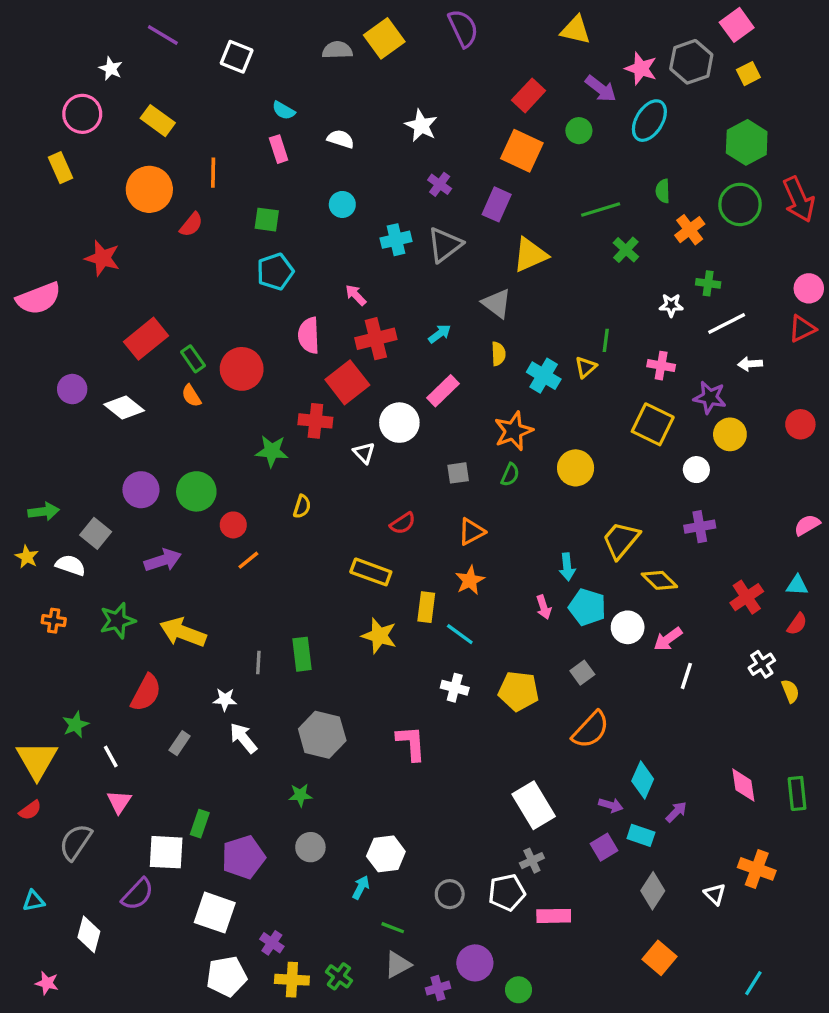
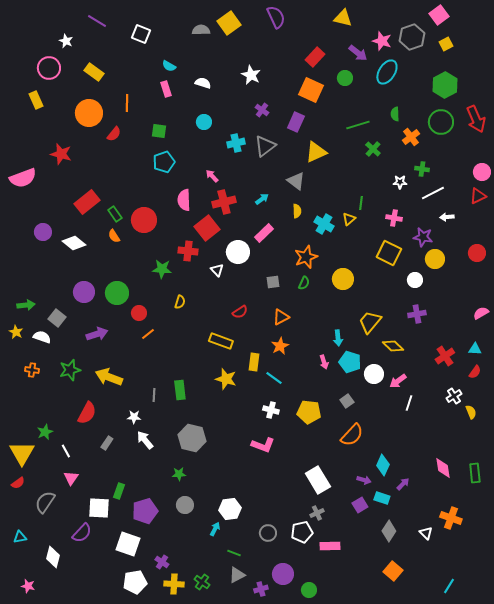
pink L-shape: (411, 743) -> (263, 445), moved, turned 115

